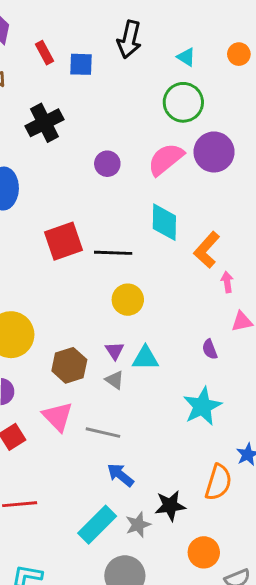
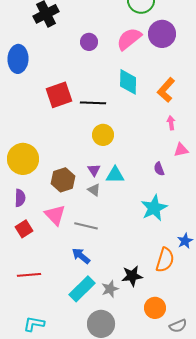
orange L-shape: (207, 250) -> (166, 90), moved
blue arrow: (120, 475) -> (81, 256), moved

